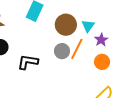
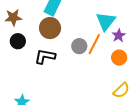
brown circle: (66, 25) -> (50, 28), moved
cyan triangle: (88, 26) -> (106, 21), size x1.5

